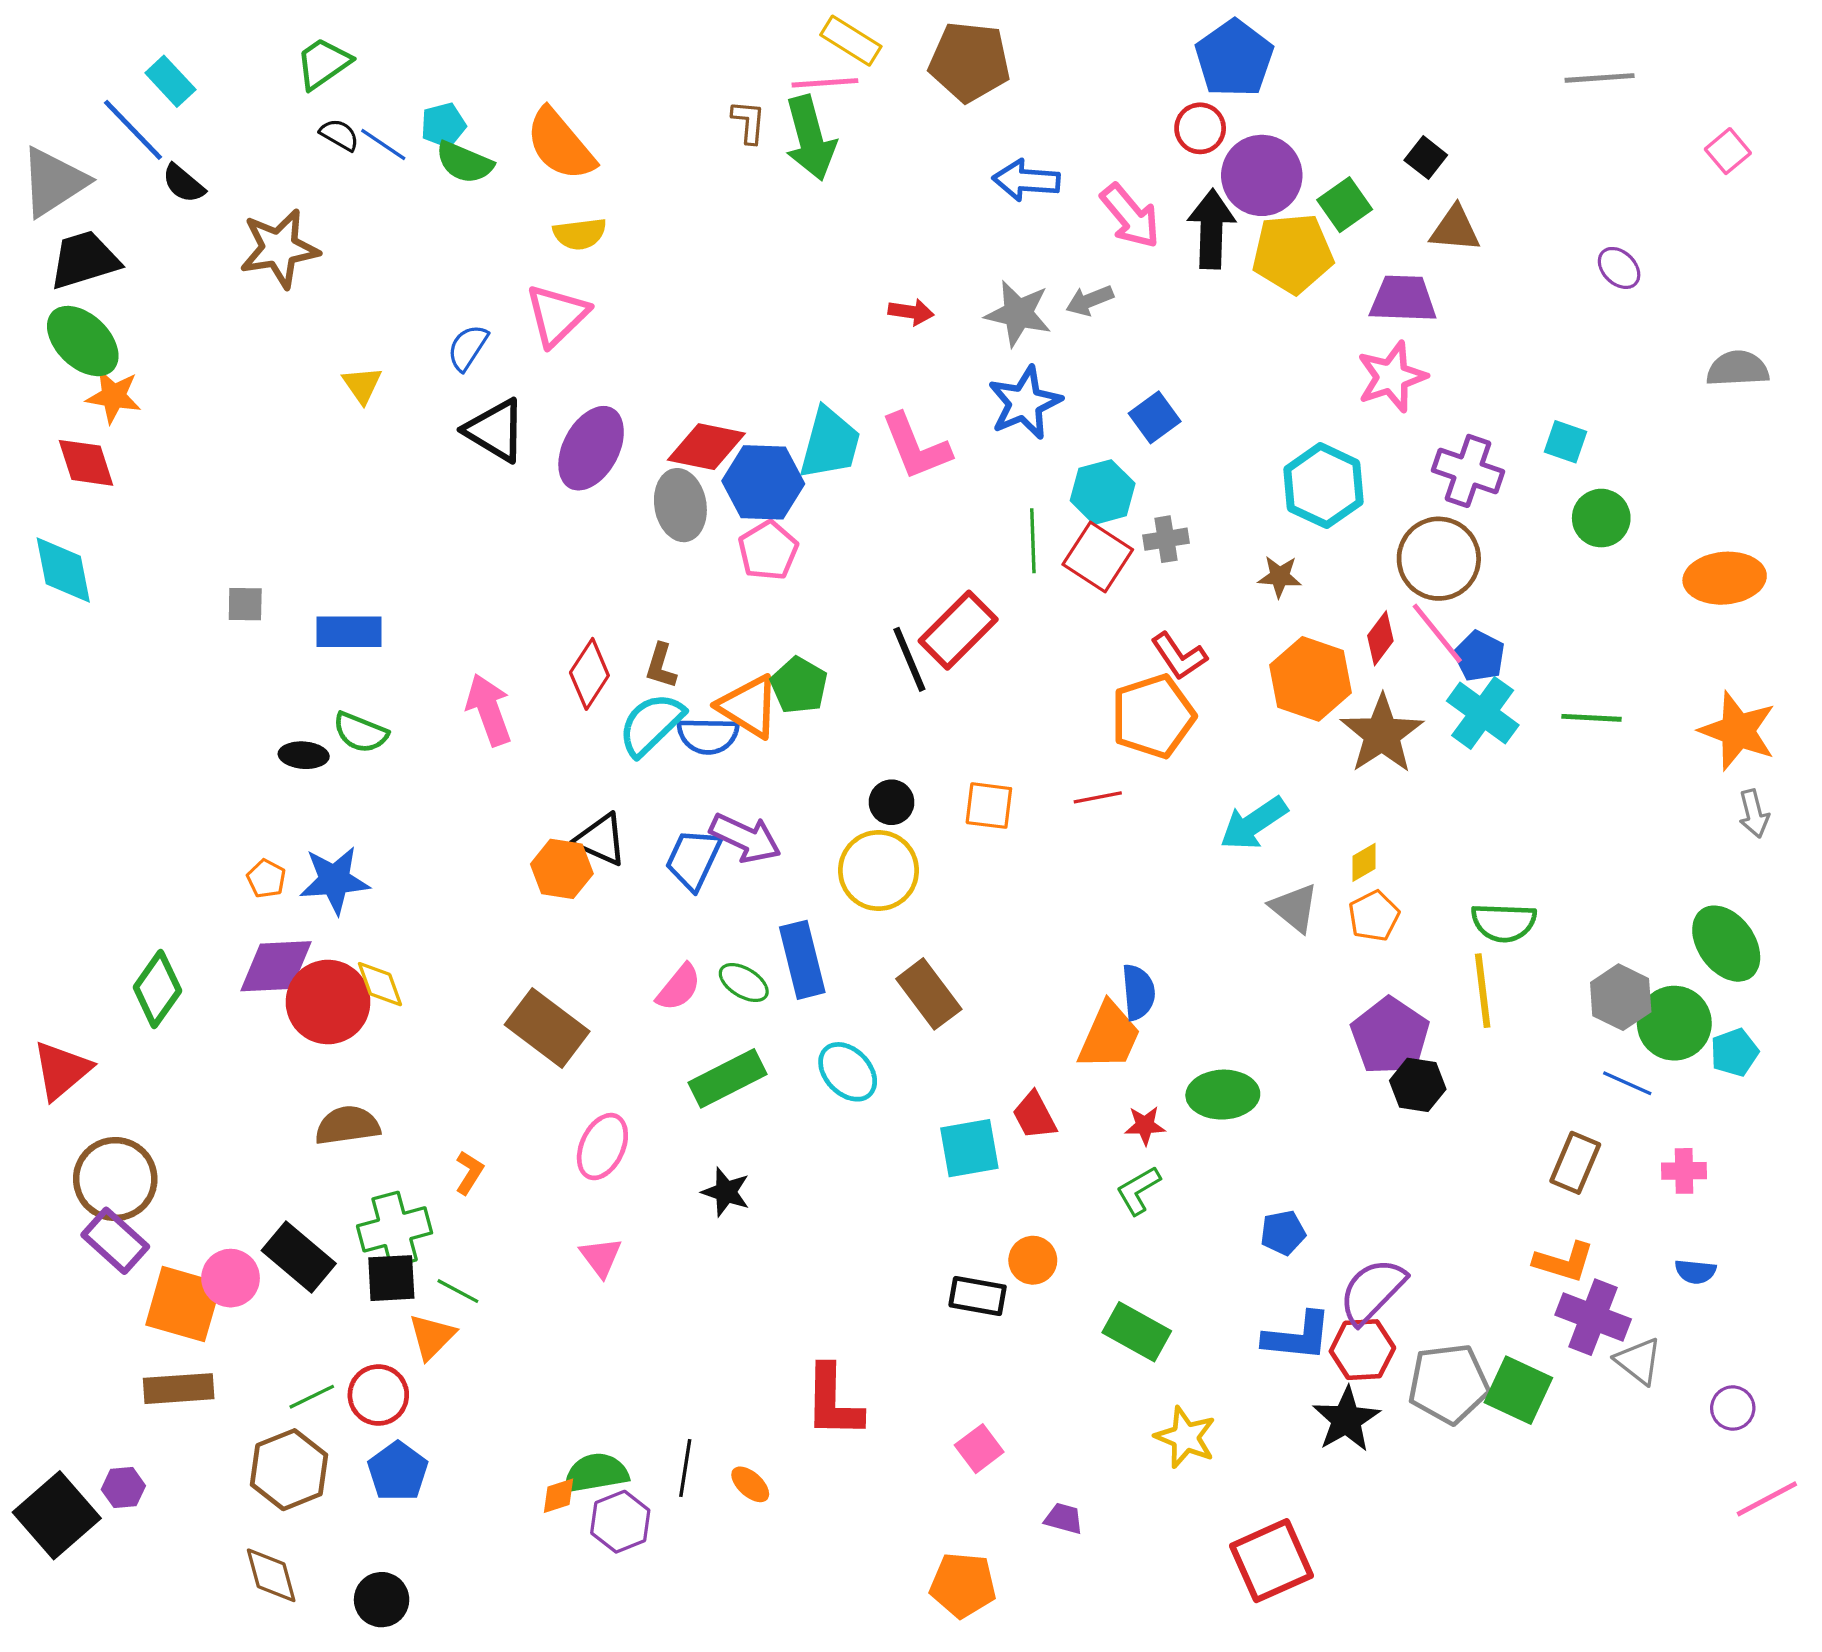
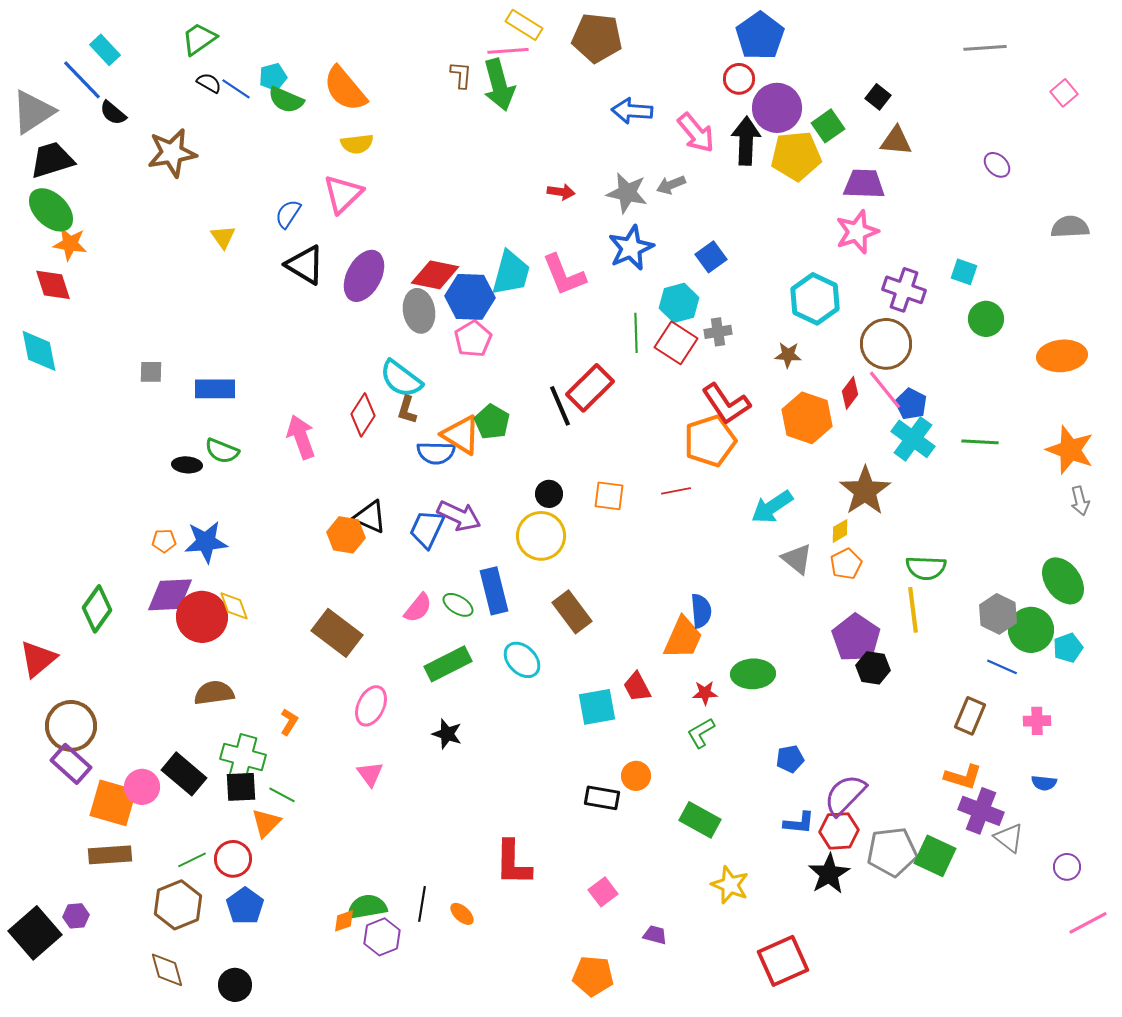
red L-shape: (1179, 656) -> (726, 404), size x1.4
cyan semicircle: (651, 724) -> (401, 379), moved, turned -99
brown star: (1382, 734) -> (865, 491), moved
orange pentagon: (266, 879) -> (164, 541), turned -30
green cross: (395, 1229) -> (243, 757), turned 30
blue L-shape: (1298, 1337) -> (799, 823), size x0.7

